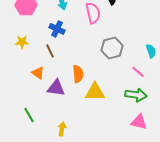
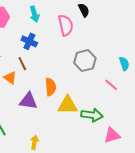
orange triangle: (38, 73) -> (10, 78), moved
green arrow: (136, 95) -> (92, 115), moved
pink triangle: (139, 122) -> (112, 135), turned -30

